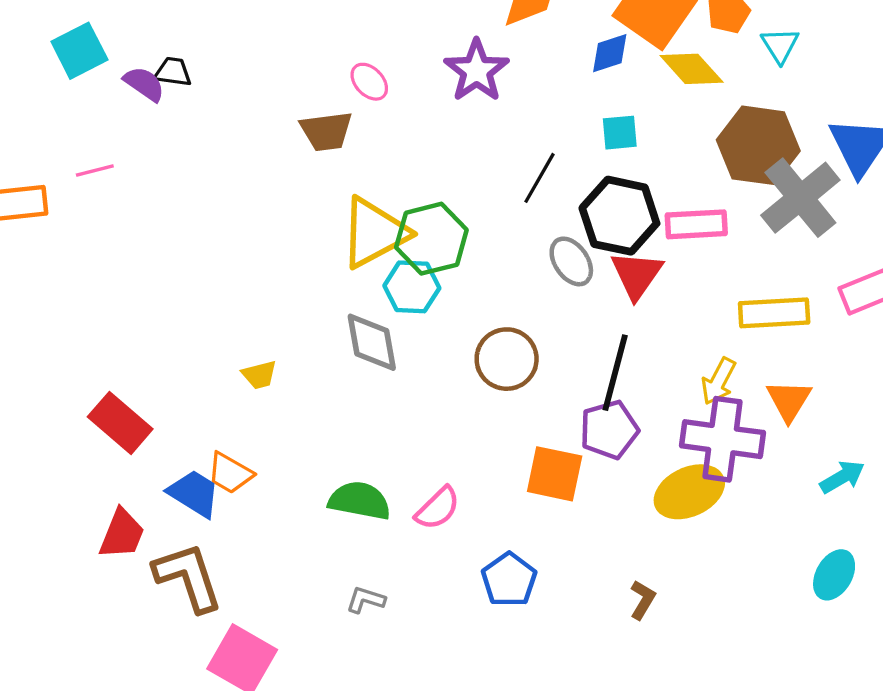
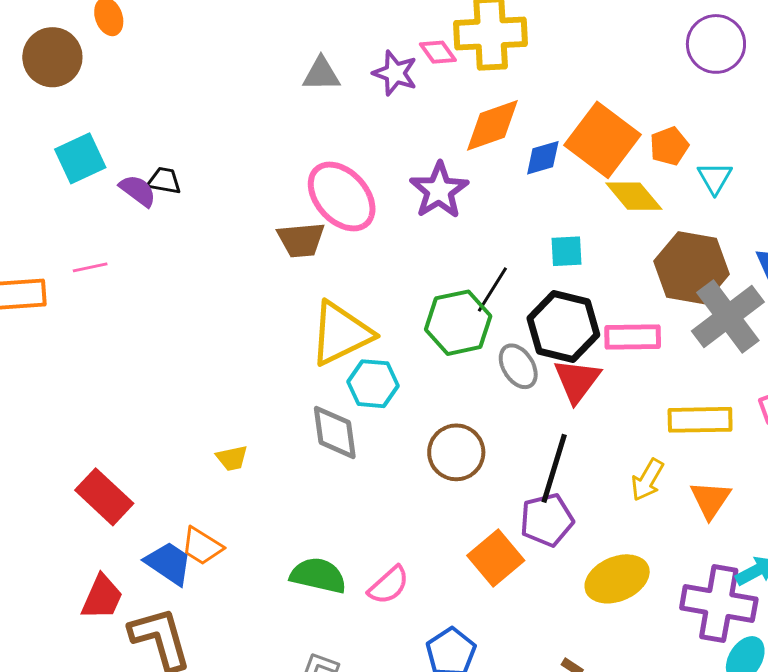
blue diamond: (610, 53) -> (543, 158), moved
pink ellipse: (369, 82) -> (342, 197), size x2.0
green hexagon: (431, 239) -> (458, 323), moved
purple cross: (723, 439) -> (719, 604), moved
orange square: (555, 474) -> (496, 558), turned 36

